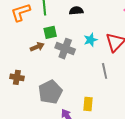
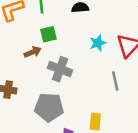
gray cross: (65, 49) -> (60, 69), moved
gray pentagon: (50, 92) -> (49, 107), turned 30

